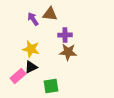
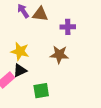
purple arrow: (33, 19) -> (23, 11), moved
purple cross: (65, 35) -> (68, 27), moved

